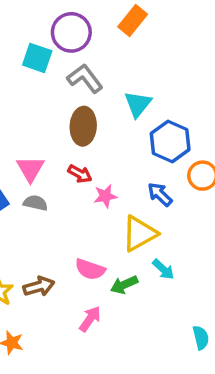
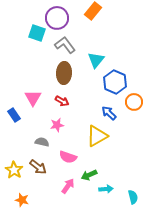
pink star: (105, 196) -> (57, 125), moved
gray semicircle: (35, 203) -> (42, 142), moved
cyan arrow: (163, 269) -> (106, 189), moved, turned -48
green arrow: (124, 285) -> (89, 175), moved
brown arrow: (39, 286) -> (38, 167), turned 54

